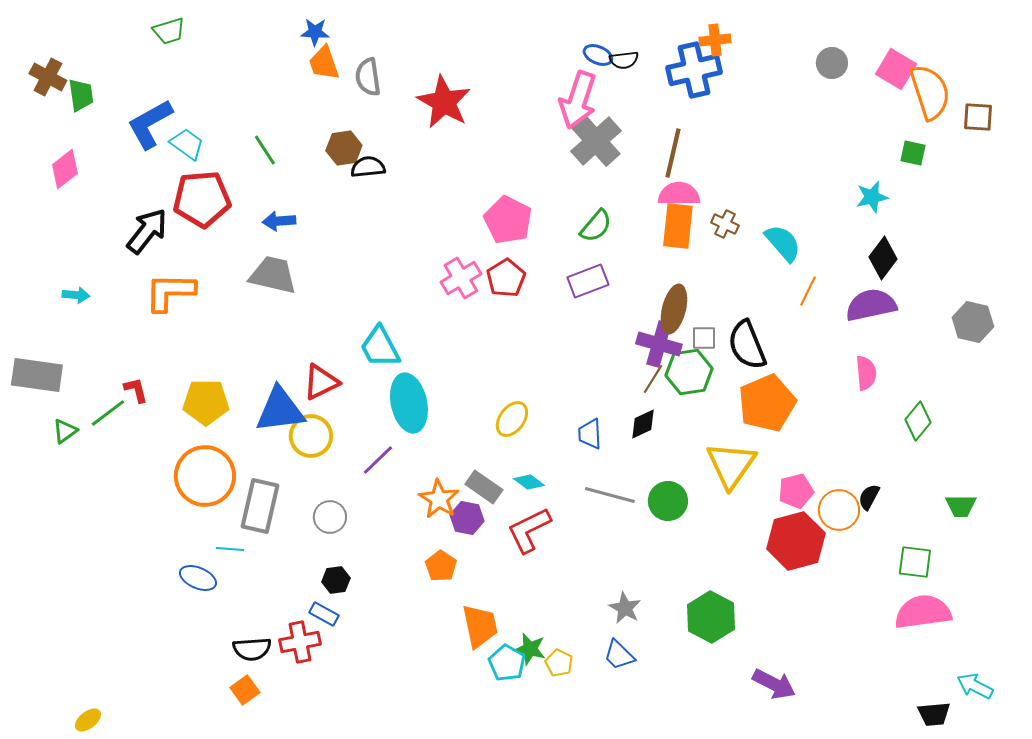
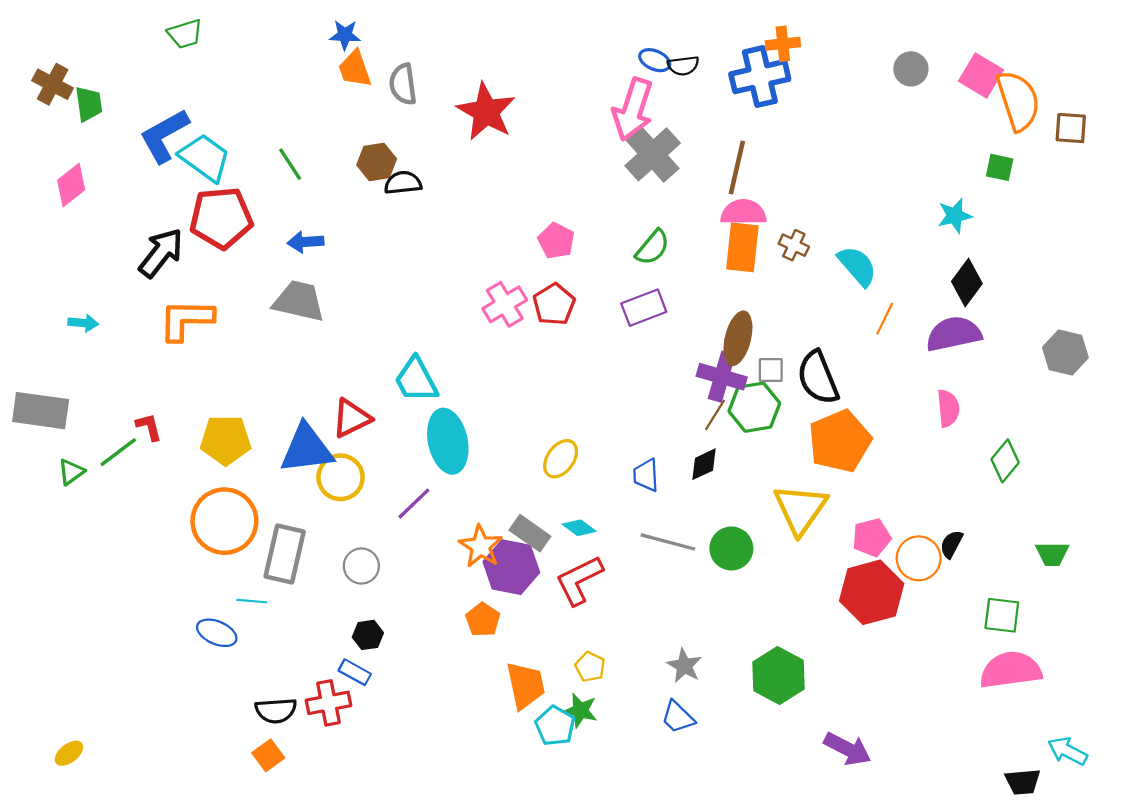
cyan trapezoid: (187, 144) -> (205, 158), size x1.4
pink pentagon: (508, 220) -> (556, 241), size x0.7
purple hexagon: (467, 518) -> (511, 567), size x1.5
yellow pentagon: (559, 663) -> (590, 667), moved
yellow ellipse: (88, 720) -> (69, 753), moved

